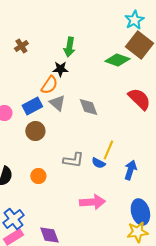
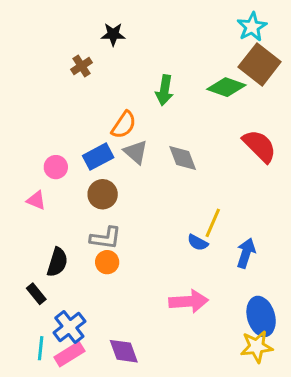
green arrow: (69, 47) -> (164, 90), moved
black star: (60, 69) -> (113, 34), moved
gray L-shape: (73, 160) -> (106, 238), moved

